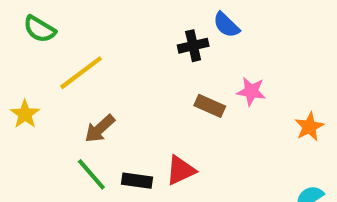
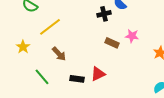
brown arrow: (100, 129) -> (59, 54), turned -91
green line: (91, 174) -> (42, 77), moved

